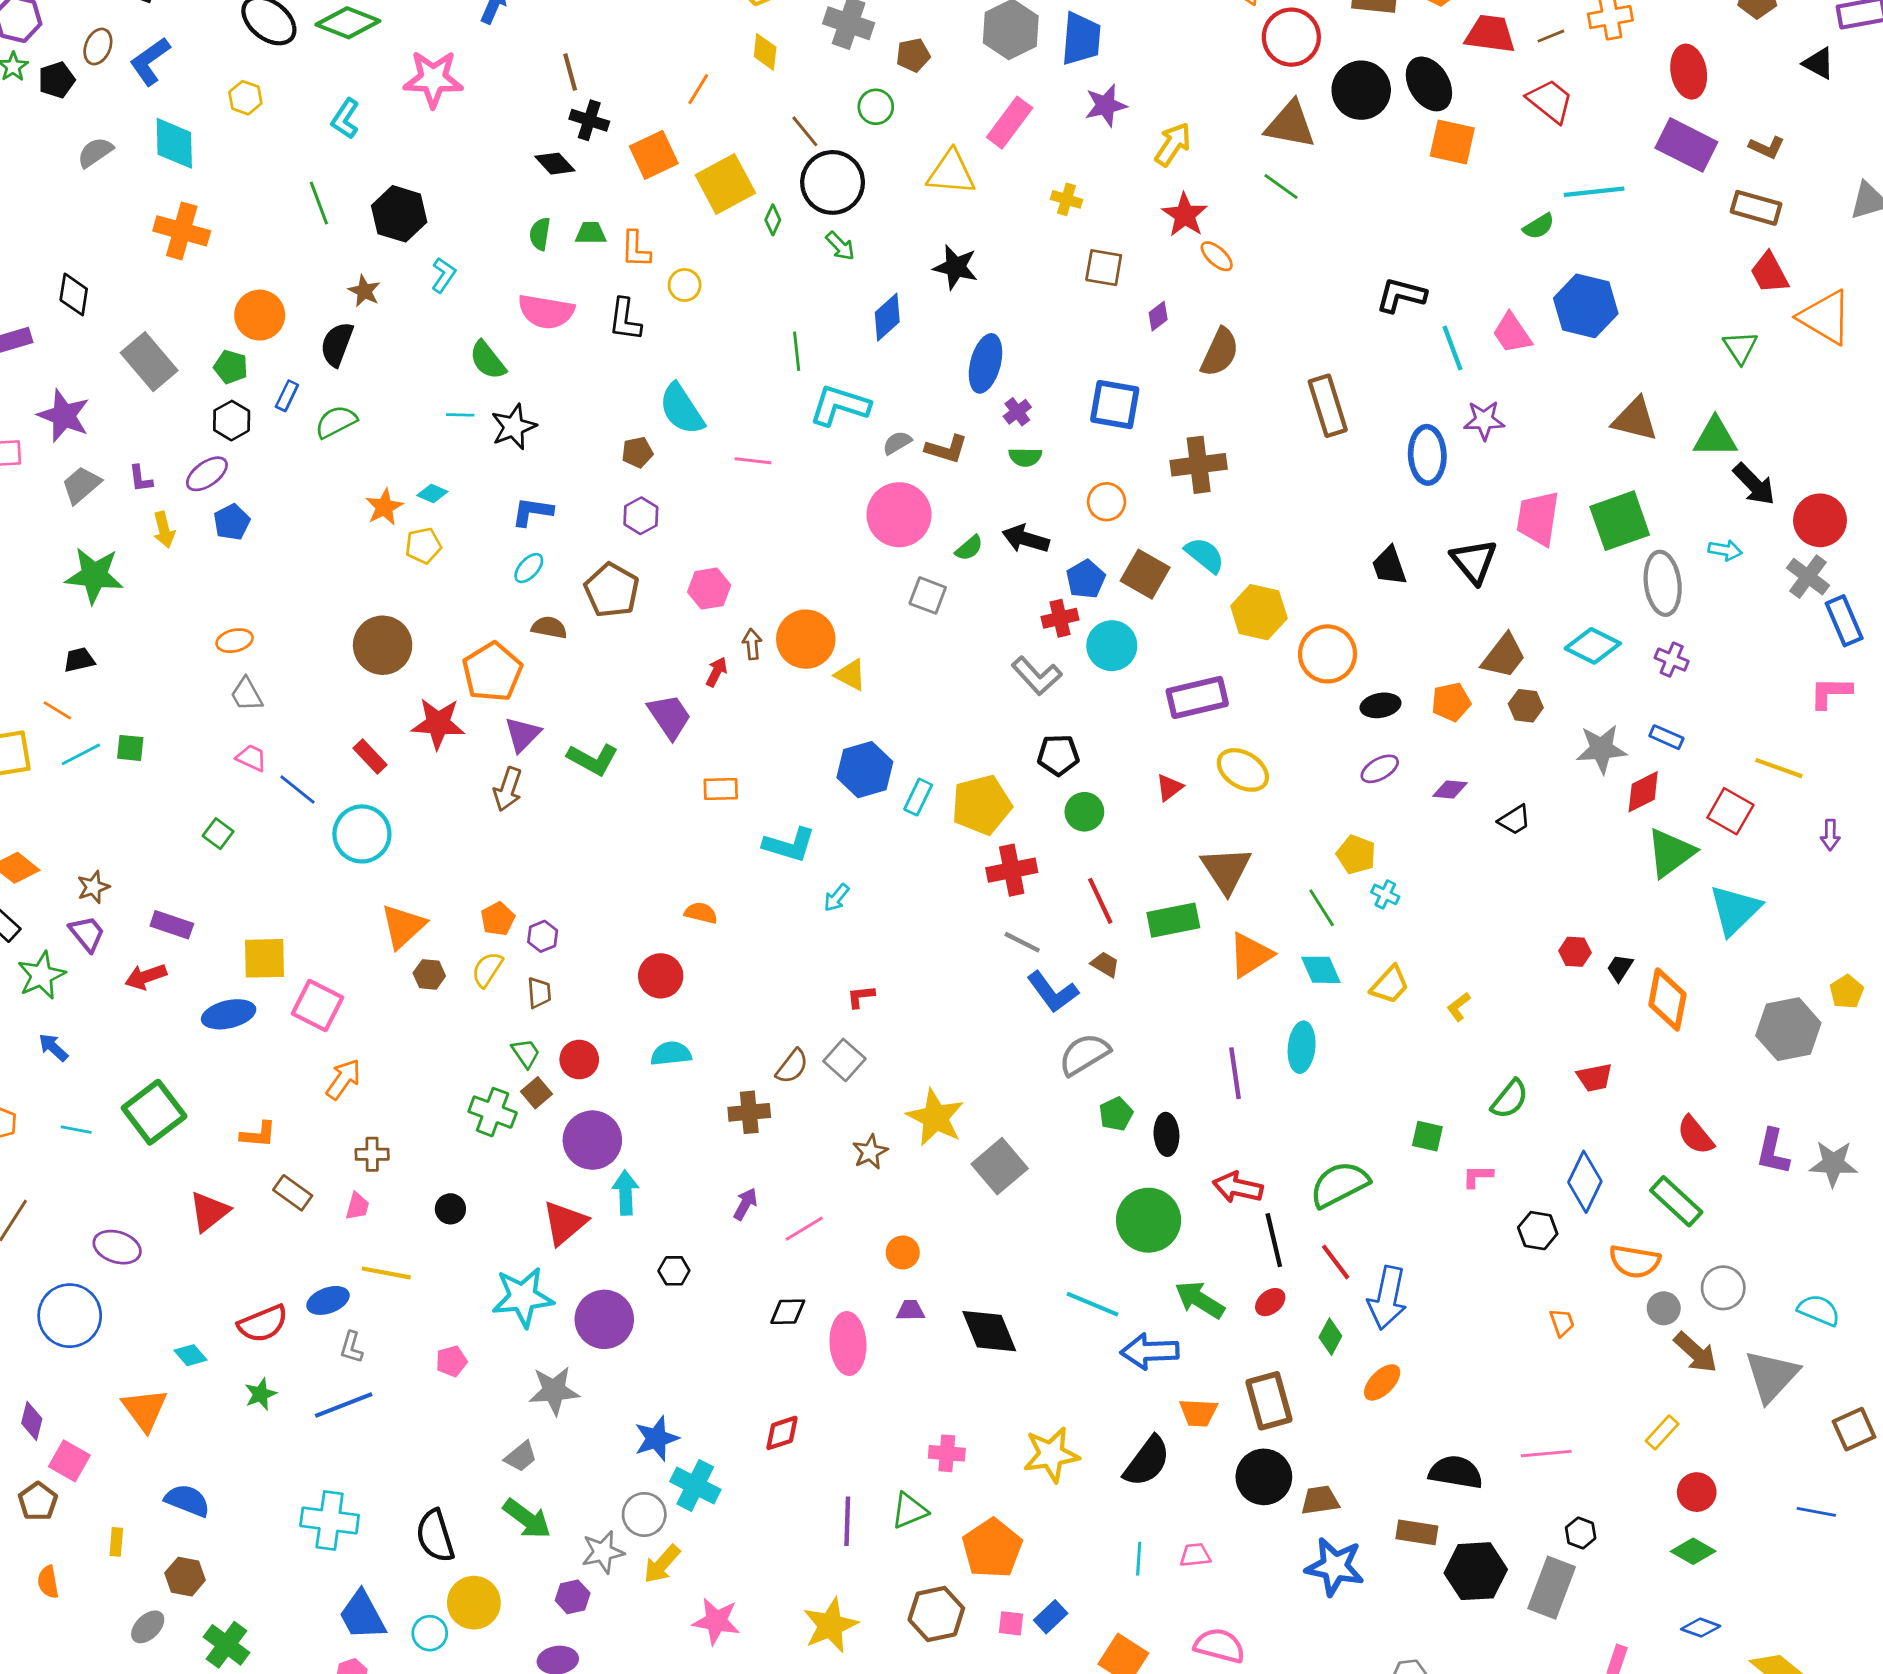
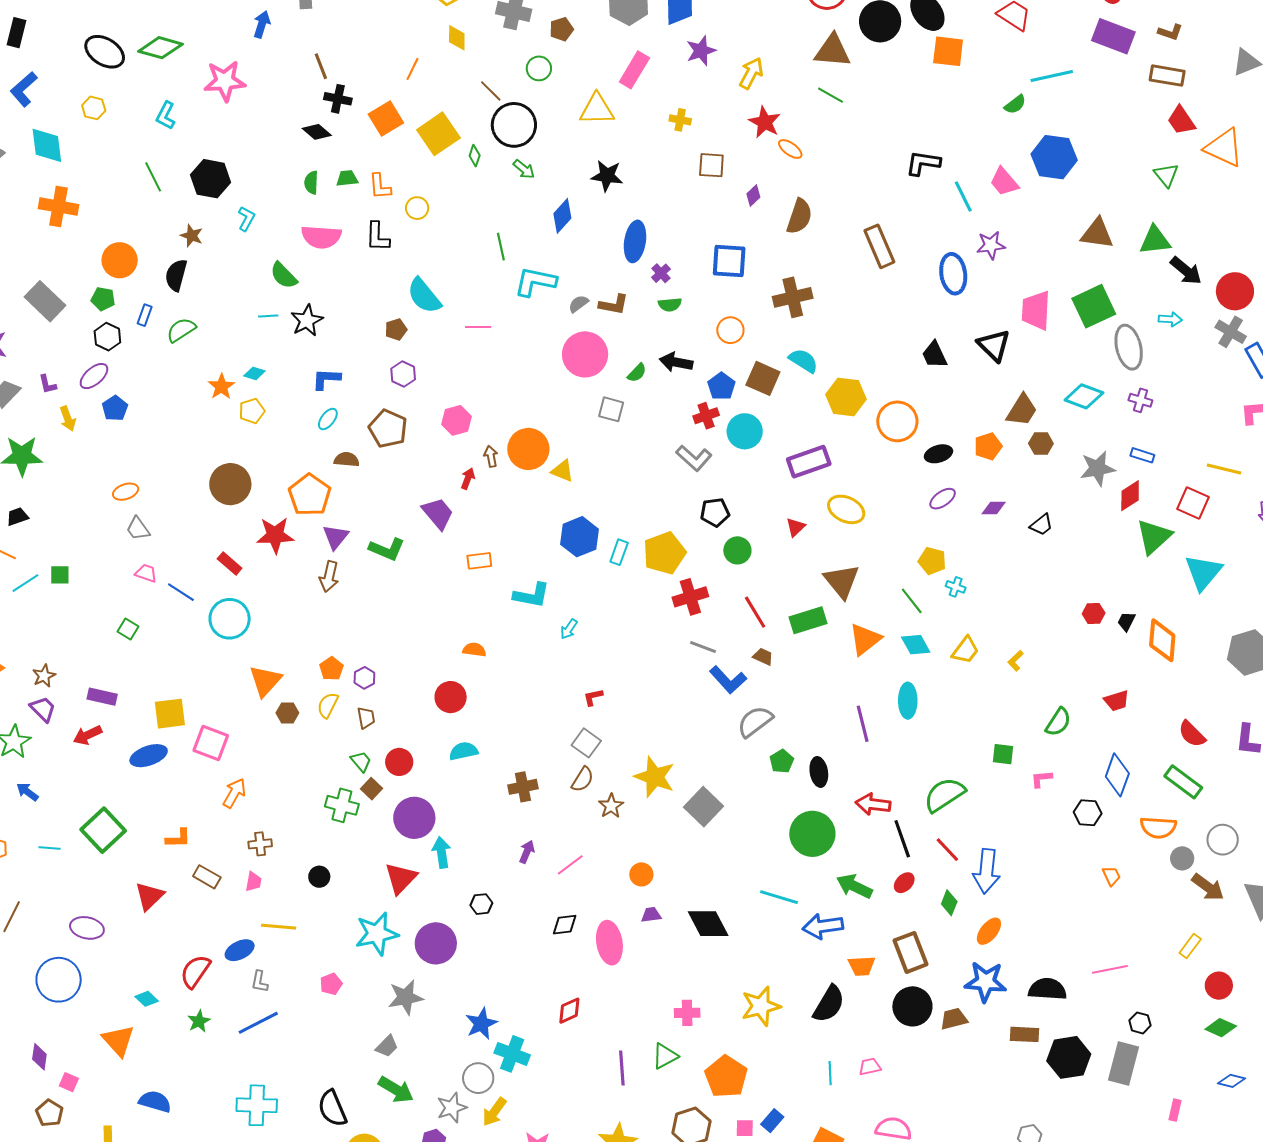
brown semicircle: (792, 1066) -> (583, 779), moved
red semicircle: (263, 1324) -> (195, 971), turned 153
pink square: (69, 1461) -> (69, 1082), size x0.7
blue star: (1335, 1567) -> (986, 982), moved

